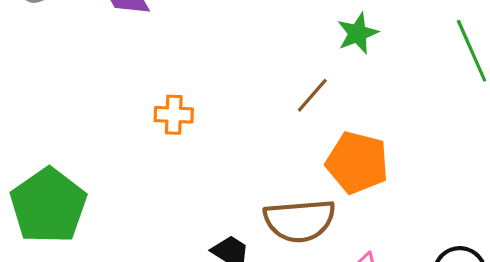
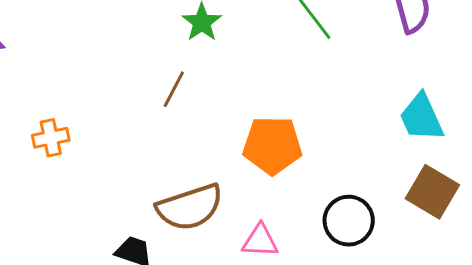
orange pentagon: (357, 163) -> (272, 145), moved

